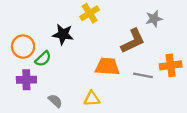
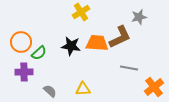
black star: (63, 34) -> (71, 46), moved
orange cross: (171, 65) -> (154, 87), moved, turned -30
orange trapezoid: (107, 66) -> (97, 43), moved

